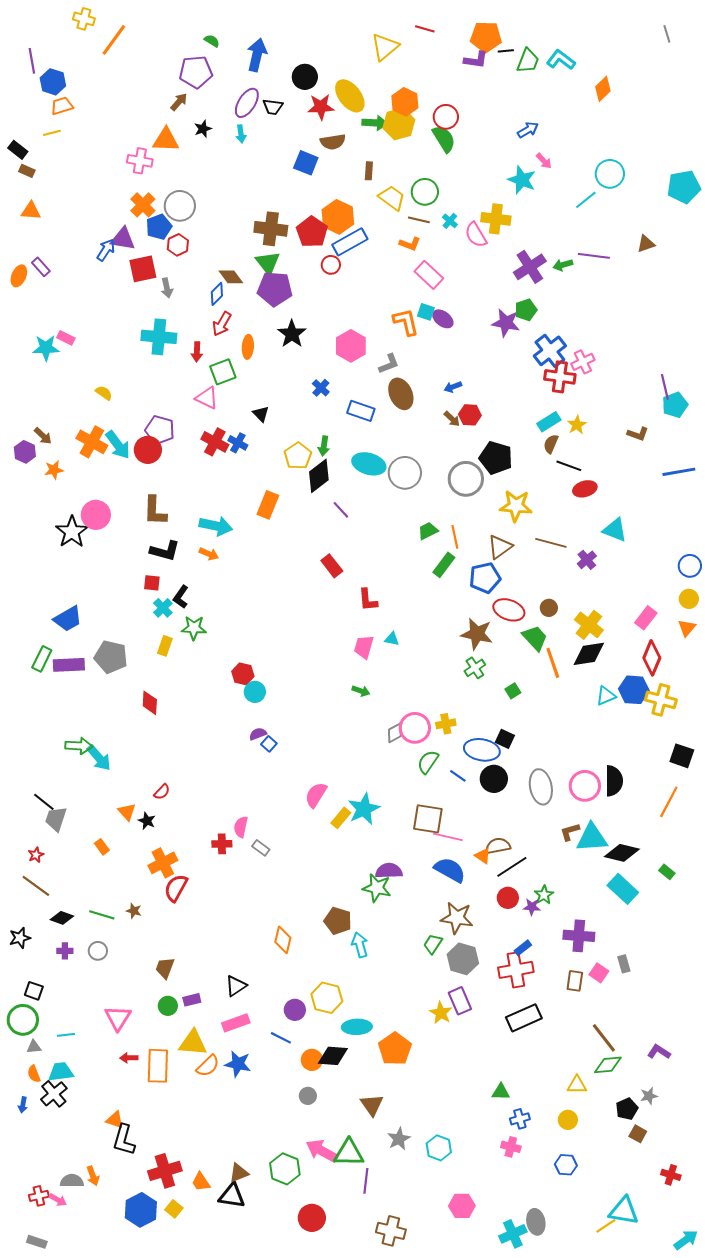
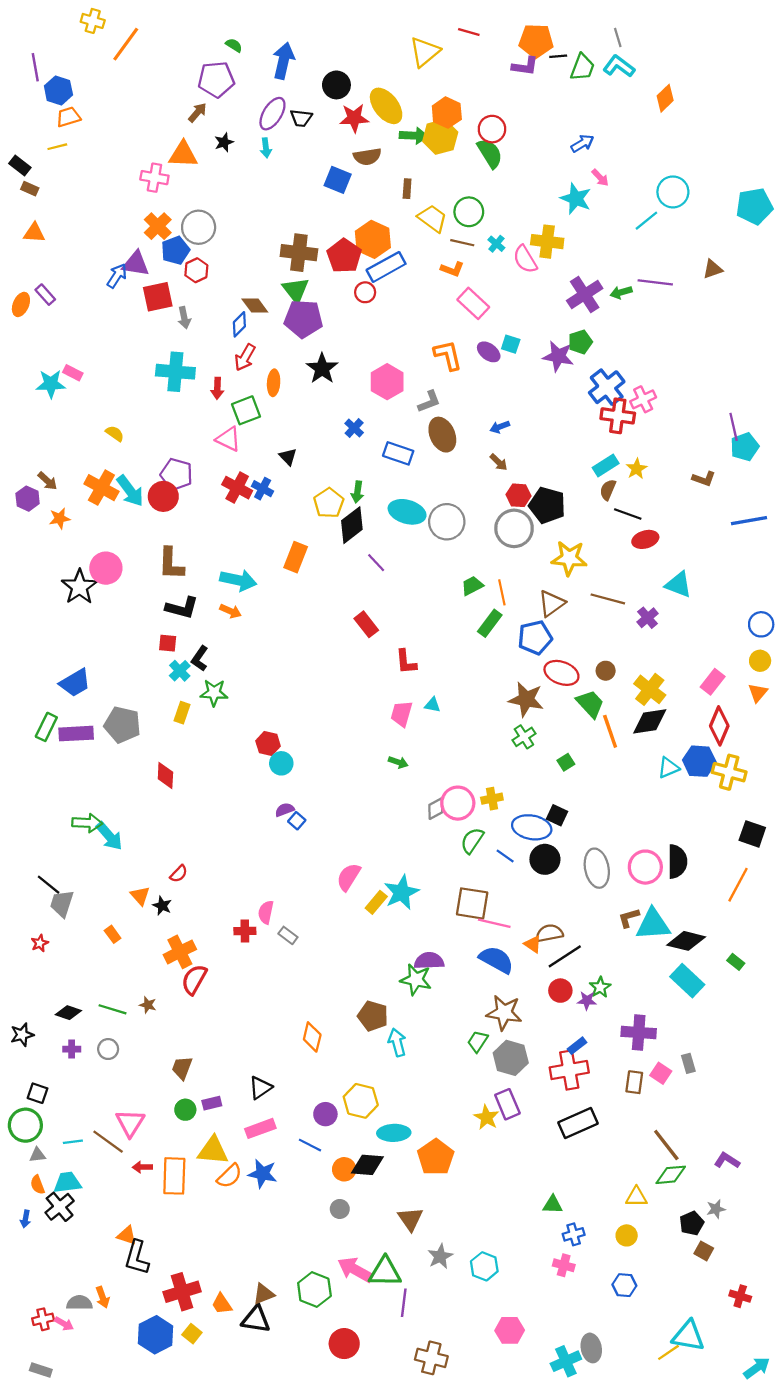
gray line: (667, 34) -> (618, 38), moved
cyan square: (426, 312) -> (511, 344), moved
red hexagon: (470, 415) -> (518, 495), moved
brown line: (36, 886) -> (108, 1142), moved

